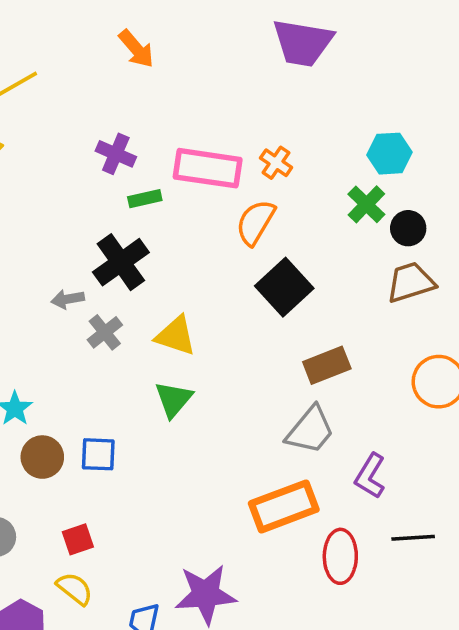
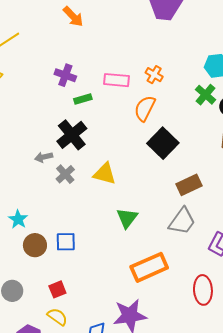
pink rectangle: (208, 168) -> (117, 80), size x0.7
green triangle: (174, 399) -> (127, 218), moved
orange rectangle: (284, 506) -> (149, 267), moved

